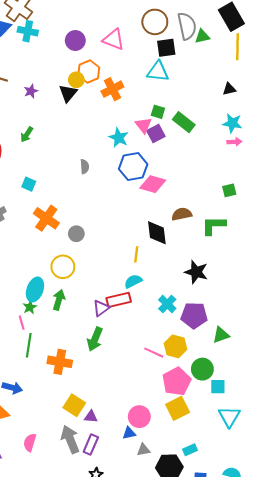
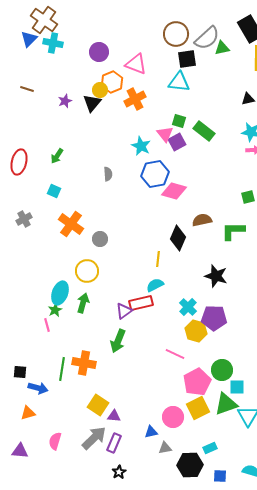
gray semicircle: (187, 26) -> (207, 38), turned 60
pink triangle: (114, 39) -> (136, 64), moved
purple star: (31, 91) -> (65, 101), moved
green arrow: (27, 135) -> (57, 156), moved
black diamond: (157, 233) -> (178, 238), turned 30
green triangle: (221, 335) -> (226, 404), moved, size x1.4
green line: (29, 345) -> (62, 369), moved
yellow hexagon: (176, 346) -> (196, 331), moved
pink circle: (139, 417) -> (173, 417), moved
gray arrow: (70, 439) -> (94, 438), turned 68

